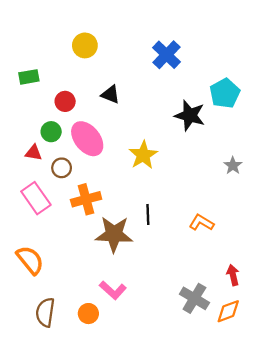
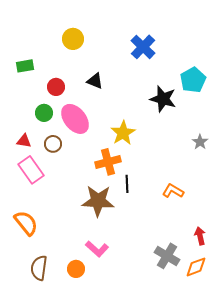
red triangle: (34, 153) -> (24, 141), moved
orange cross: (86, 199) -> (108, 162), moved

